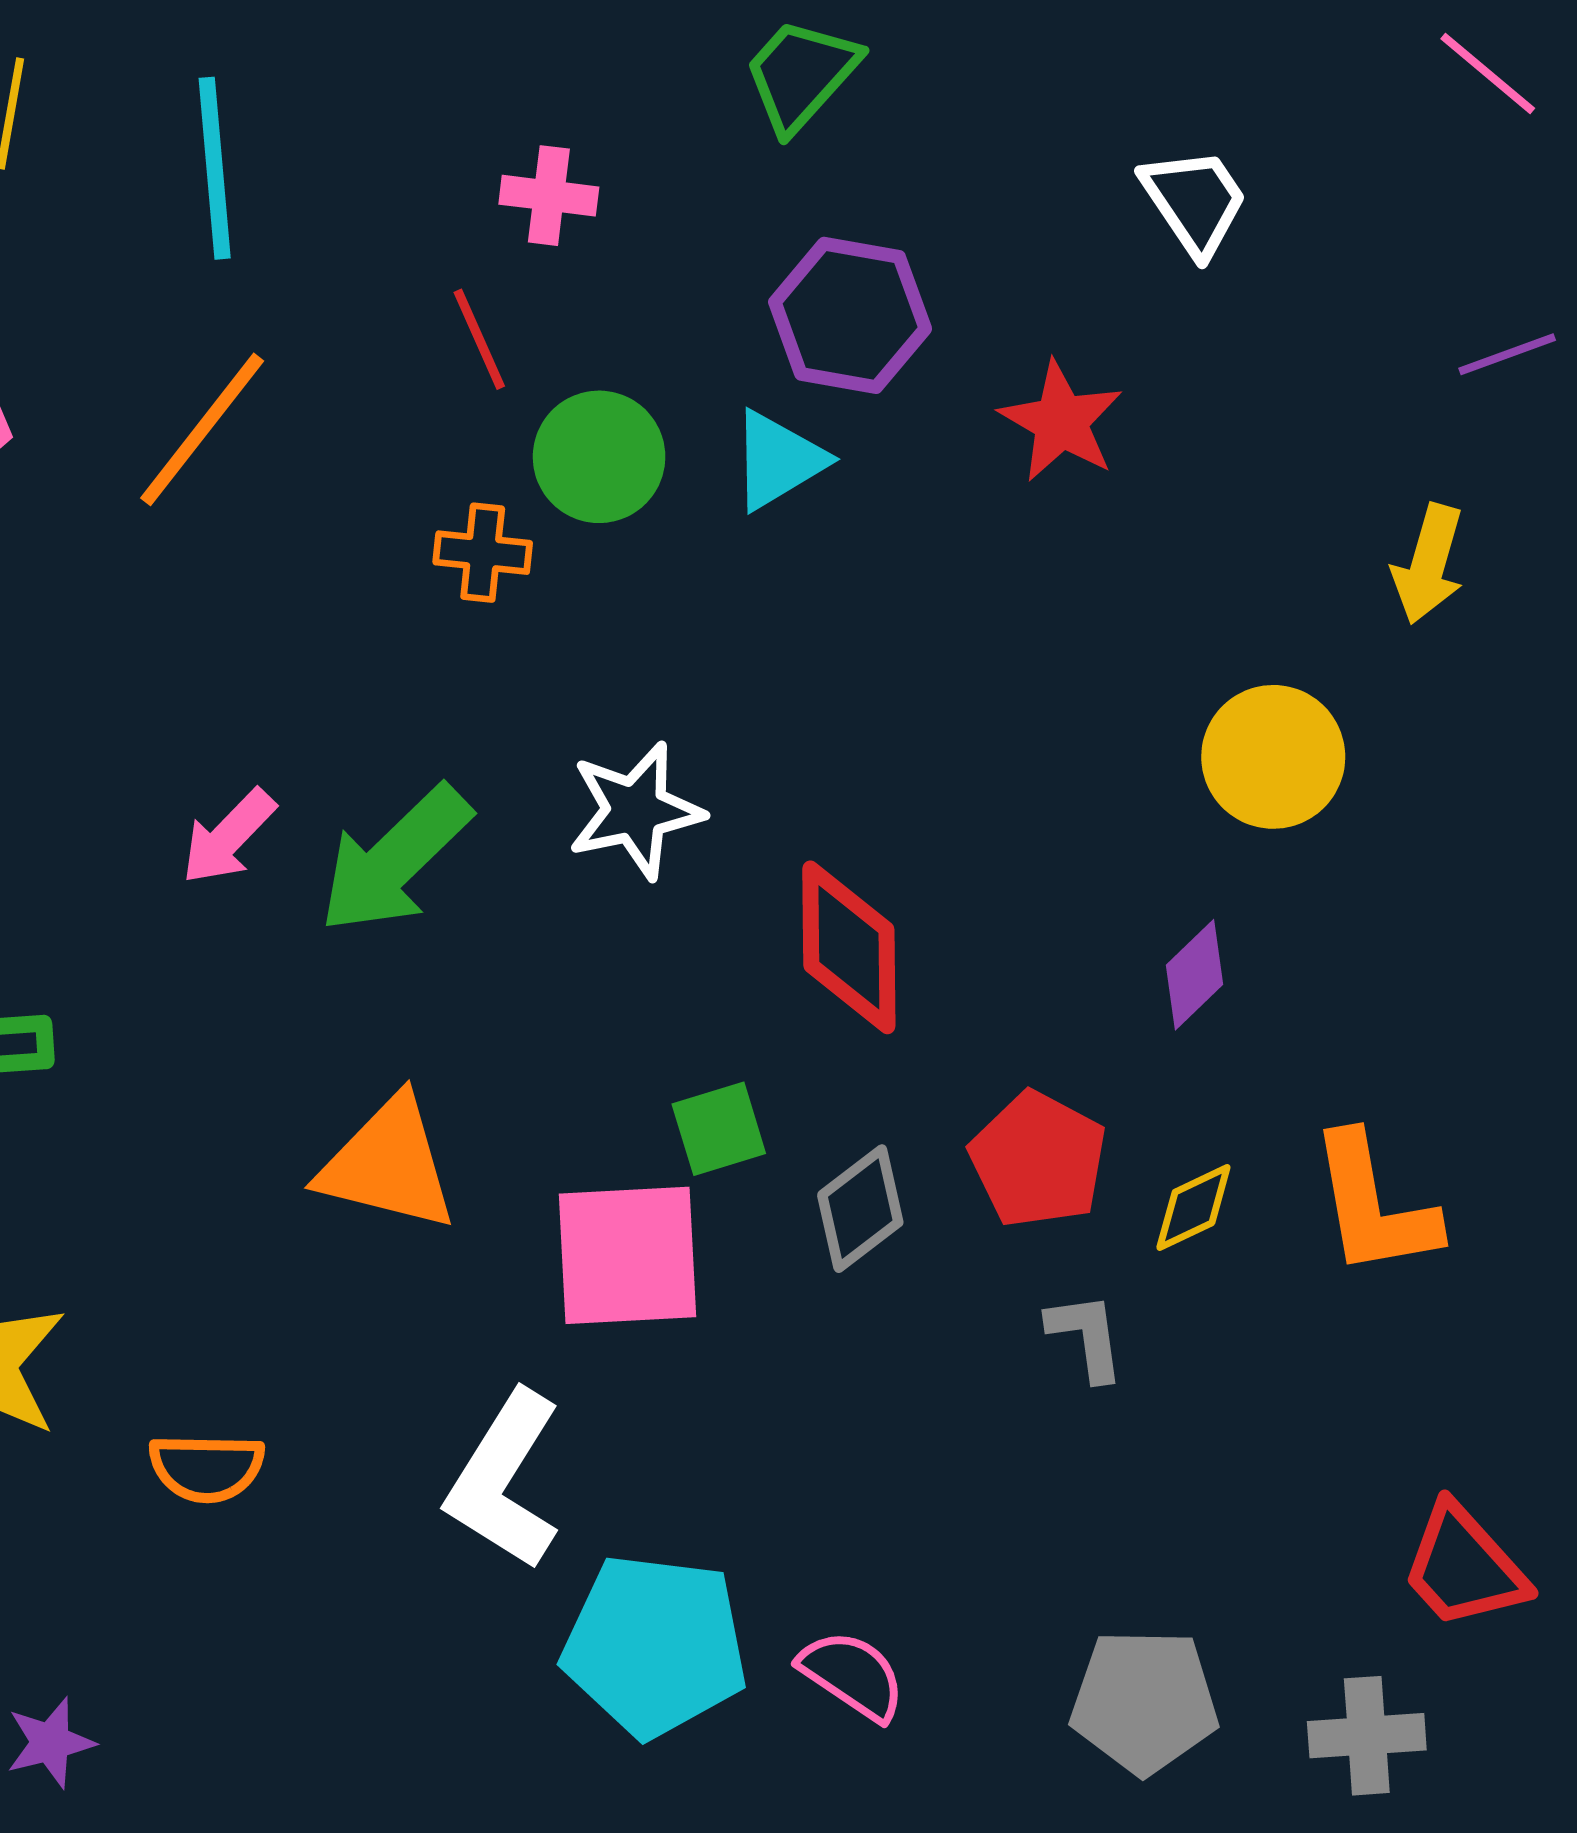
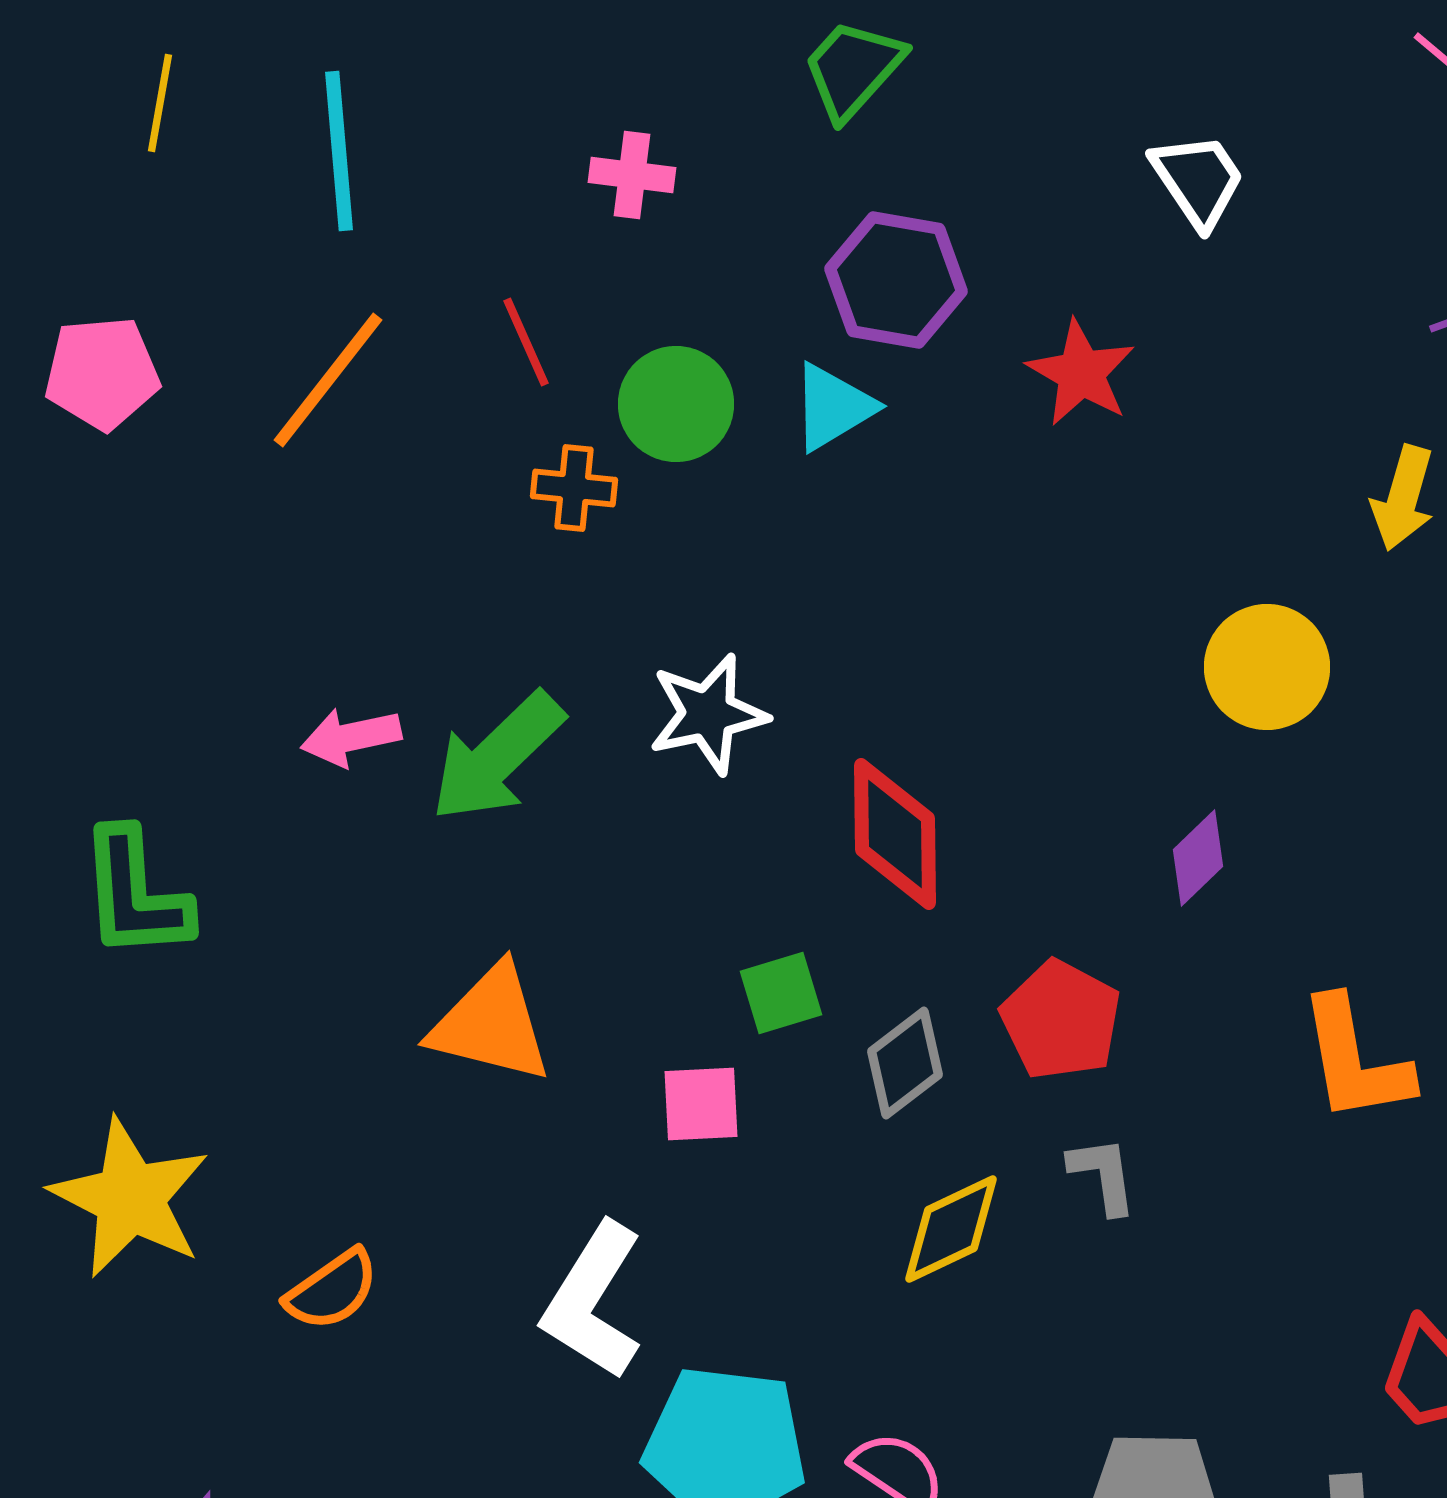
red line: (479, 339) -> (526, 342), moved
pink arrow: (228, 837) -> (351, 737), turned 34
yellow diamond: (1193, 1207) -> (951, 1229), moved, size x1.4
pink square: (628, 1255) -> (701, 1104), size x0.6
orange semicircle: (207, 1468) -> (332, 1290), turned -36

